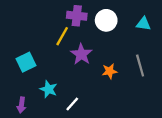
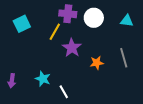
cyan square: (26, 62) -> (22, 24), moved
white line: (72, 104) -> (64, 92), turned -72
purple arrow: (21, 105) -> (12, 81), moved

